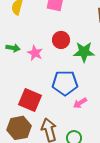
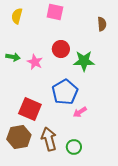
blue pentagon: (65, 83) -> (65, 92), turned -30

